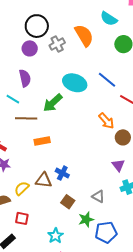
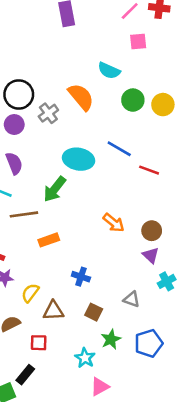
orange arrow: (106, 121) -> (114, 223), moved
brown circle: (123, 137) -> (152, 231), moved
brown triangle: (44, 180) -> (53, 311), moved
yellow semicircle: (22, 188) -> (30, 293), moved
green star: (86, 219) -> (111, 339), moved

